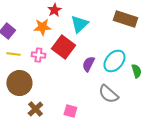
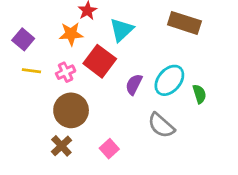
pink cross: (38, 55) -> (66, 72), turned -32
brown circle: (19, 83) -> (71, 110), moved
pink square: (70, 111) -> (109, 149), turned 32

